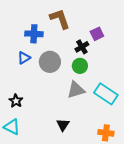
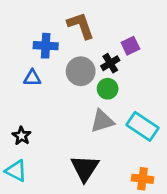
blue triangle: (24, 58) -> (32, 78), turned 32
gray circle: (50, 62) -> (81, 71), moved
black triangle: (63, 125) -> (85, 168), size x1.6

